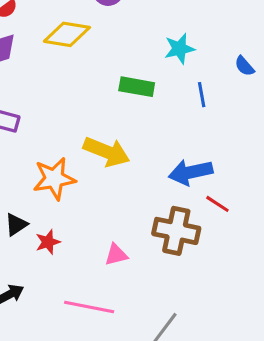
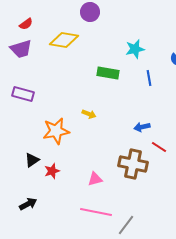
yellow arrow: (107, 152) -> (89, 114), size x0.5
blue arrow: (191, 172) -> (142, 127), size x0.6
pink line: (89, 307) -> (96, 212), moved

